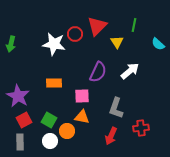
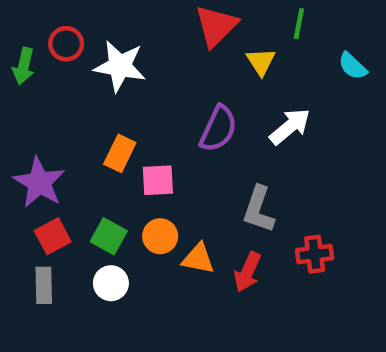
red circle: (75, 34) -> (66, 44), moved
orange rectangle: (54, 83) -> (120, 153), turned -63
pink square: (82, 96) -> (158, 180), moved
orange triangle: (82, 117) -> (198, 259), moved
orange circle: (67, 131) -> (160, 236), moved

